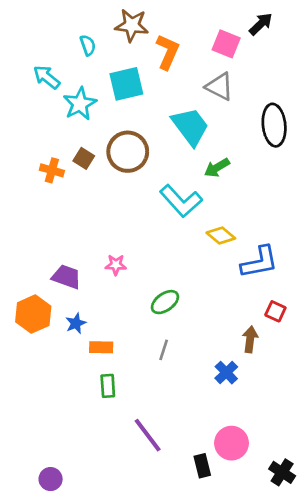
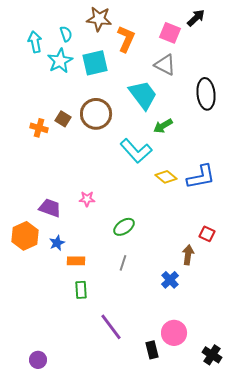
cyan arrow: (47, 77) -> (35, 42), moved, turned 40
cyan star: (80, 104) -> (60, 61), moved
blue L-shape: (259, 262) -> (201, 177), moved

